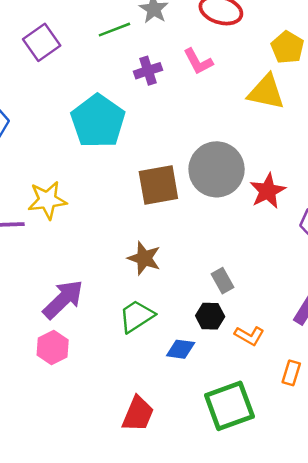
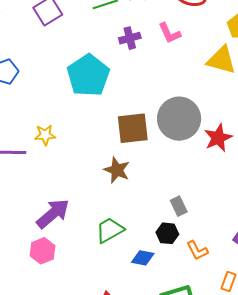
yellow star: (47, 200) -> (45, 135), size x0.7
brown star: (144, 258) -> (117, 170), moved
orange L-shape: (249, 336) -> (197, 250), turned 30

